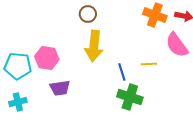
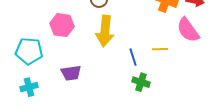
pink hexagon: (47, 58) -> (62, 25), moved
green cross: (130, 97) -> (141, 82), size x0.7

